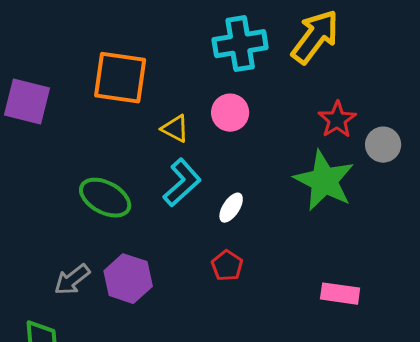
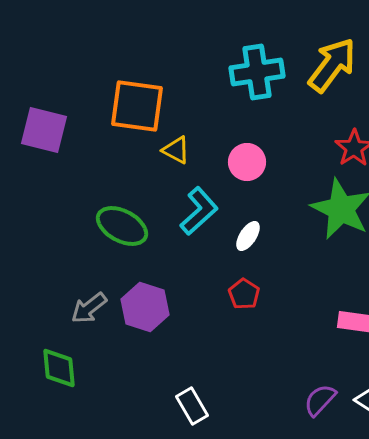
pink circle: (230, 113) -> (247, 162), moved
yellow triangle: (175, 129) -> (176, 150), moved

